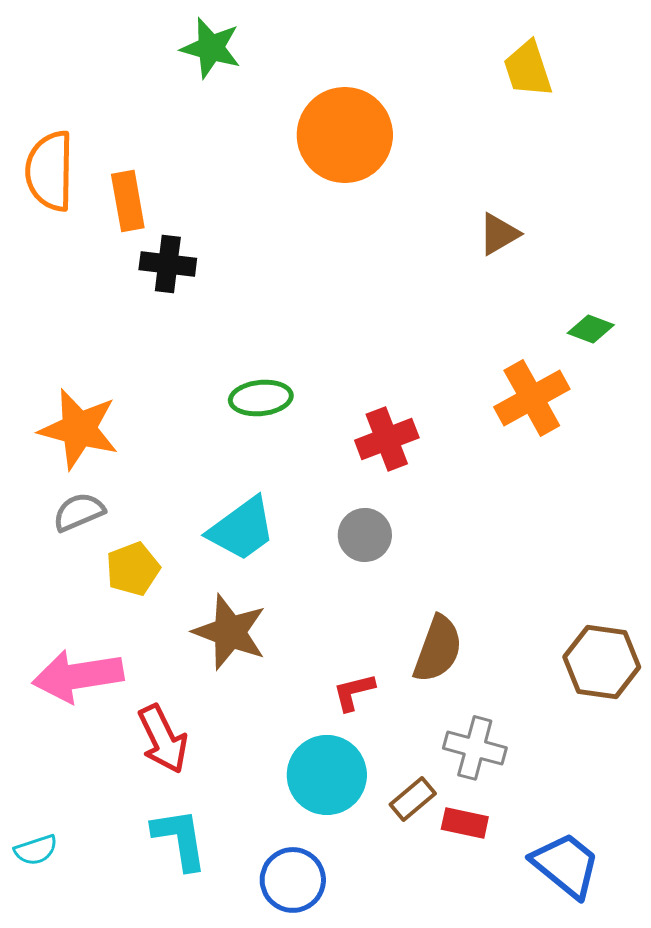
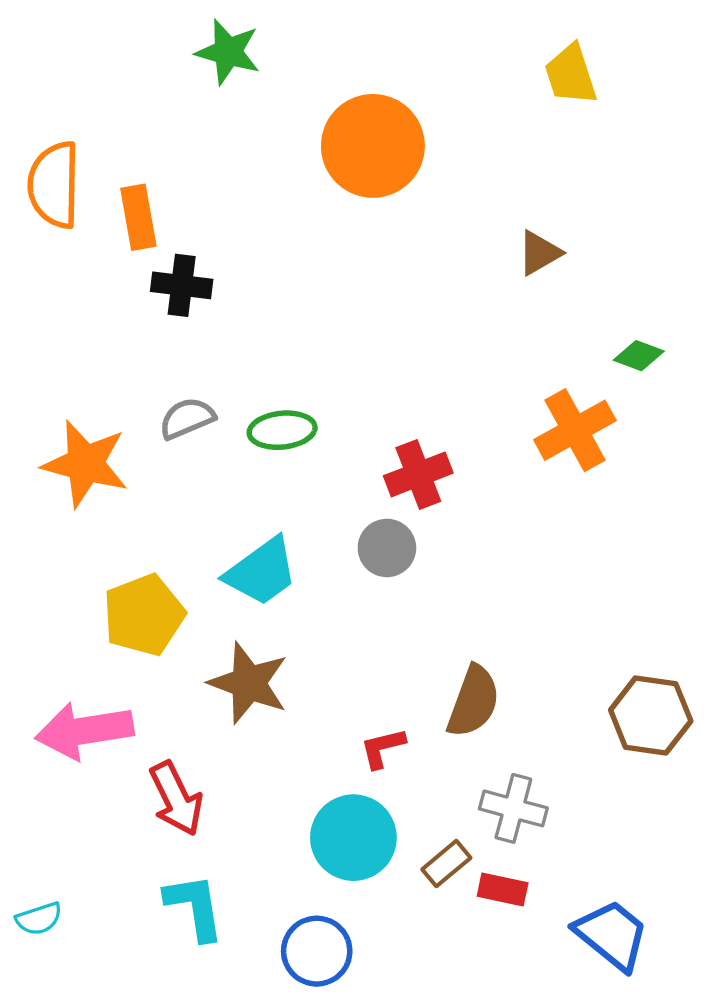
gray semicircle: (79, 512) -> (187, 418), moved
gray circle: (365, 535) -> (387, 548), moved
yellow pentagon: (133, 569) -> (144, 615), size x1.4

